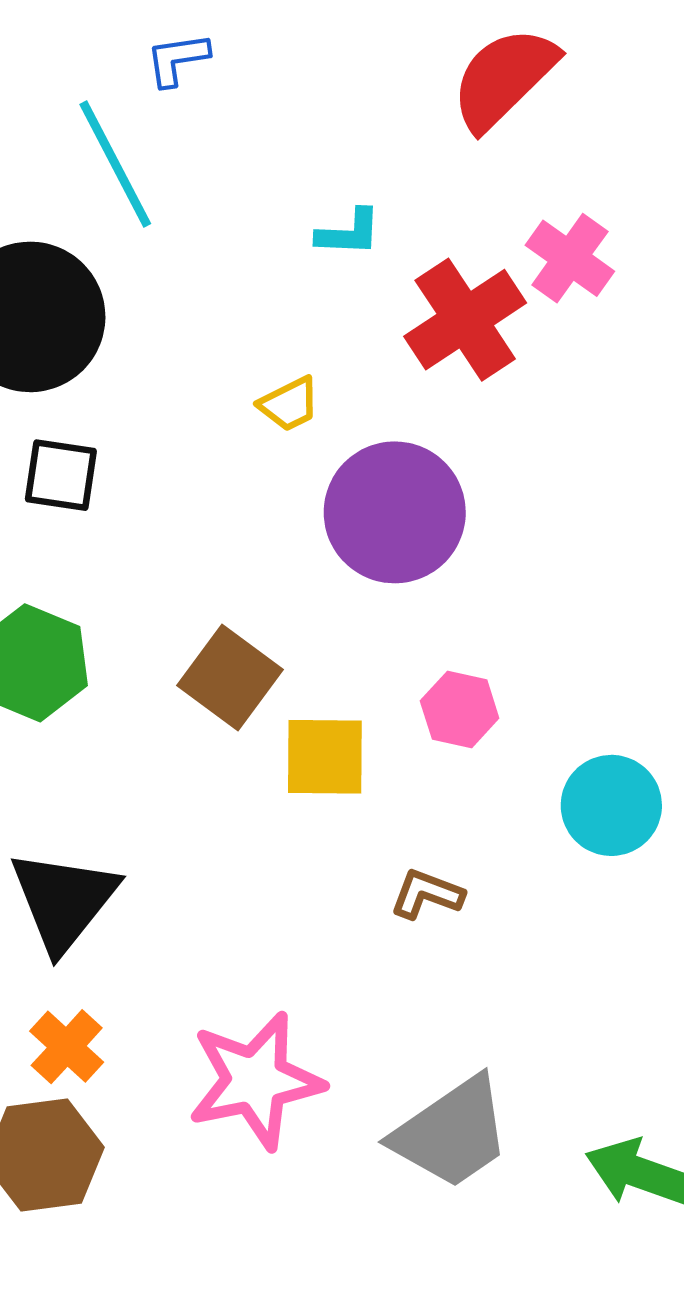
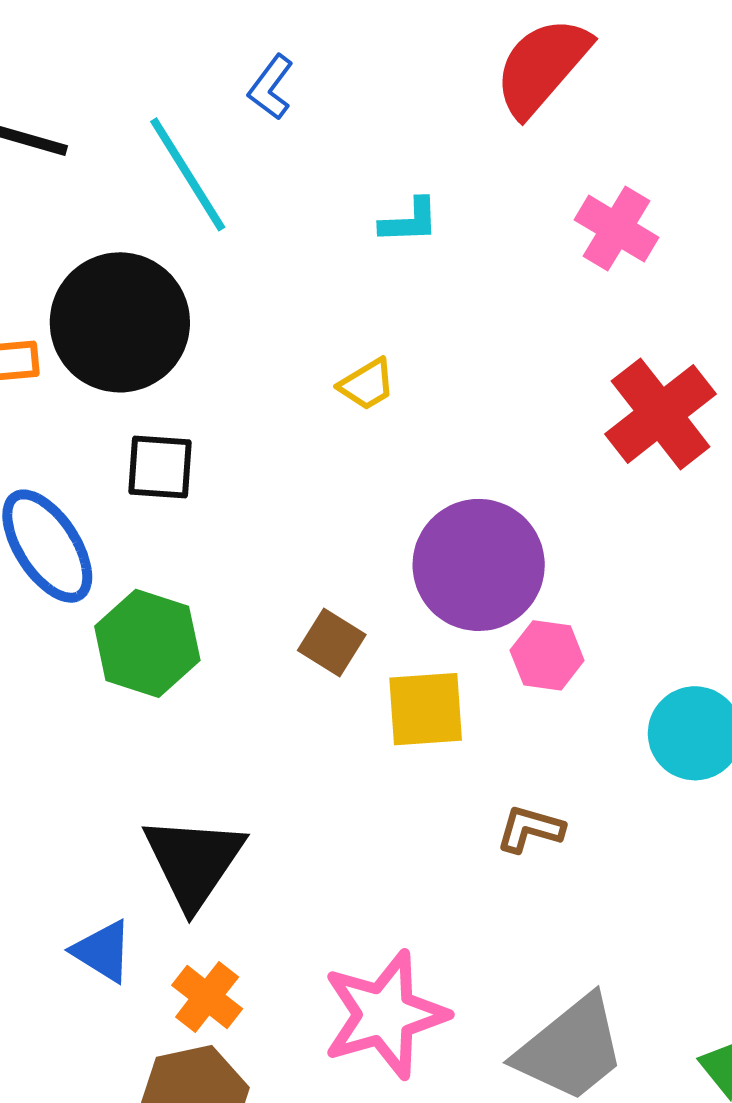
blue L-shape: (177, 59) -> (271, 87), moved, turned -40
red cross: (465, 320) -> (661, 414), moved
purple circle: (395, 512) -> (479, 565), moved
brown square: (230, 677) -> (332, 642), size x0.7

